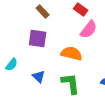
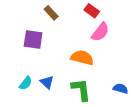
purple square: (38, 39) -> (33, 39), moved
cyan semicircle: (12, 65) -> (26, 83), moved

